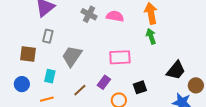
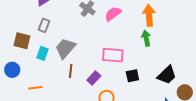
pink semicircle: (115, 16) -> (113, 14), turned -54
cyan rectangle: (50, 76) -> (42, 53), moved
black square: (140, 87) -> (132, 76), moved
brown line: (80, 90) -> (71, 71), moved, turned -48

